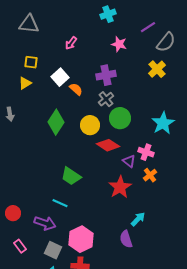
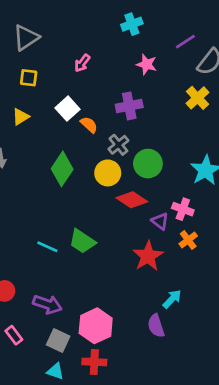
gray triangle: (29, 24) -> (26, 38), turned -40
yellow square: (31, 62) -> (29, 78), moved
gray cross: (106, 99) -> (118, 145), moved
cyan line: (60, 203) -> (47, 247), moved

